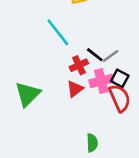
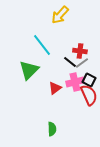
red cross: (79, 65) -> (80, 51), moved, turned 32
green triangle: (28, 94) -> (29, 70), moved
green semicircle: (92, 143) -> (52, 129), moved

